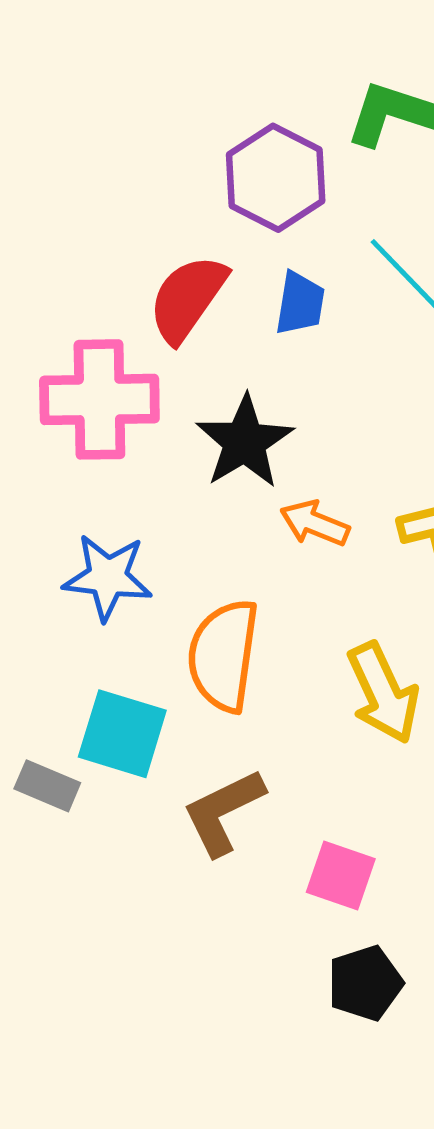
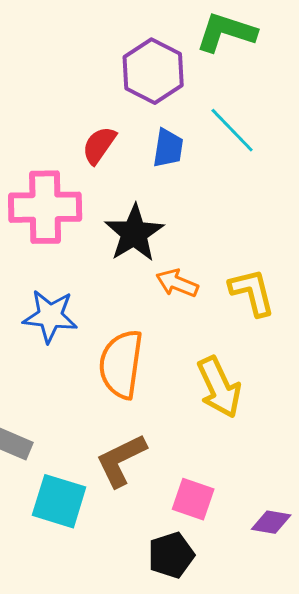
red semicircle: (187, 298) -> (99, 145), size x0.7
cyan square: (122, 734) -> (59, 501), moved
black pentagon: (365, 983) -> (171, 555), moved

